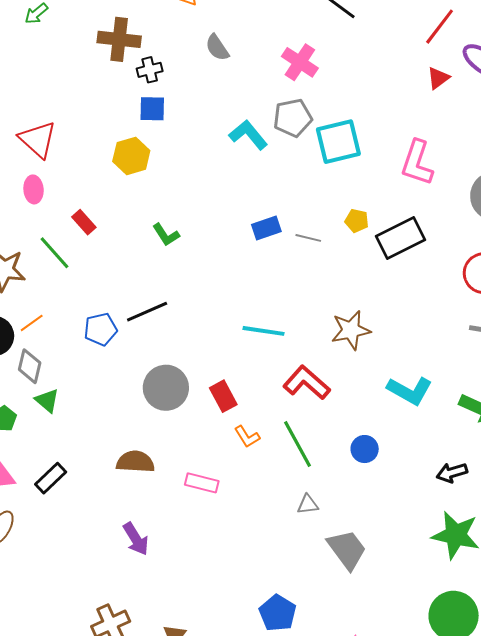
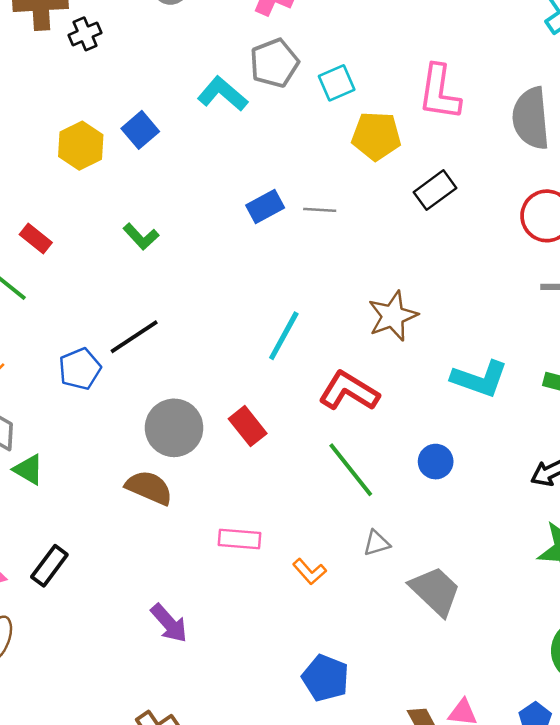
blue square: (152, 109) -> (140, 130), moved, turned -32
cyan square: (338, 142) -> (337, 83), size x0.6
yellow pentagon: (357, 221) -> (376, 136), moved, size x1.6
black rectangle: (400, 238) -> (435, 190), size x0.7
cyan line: (263, 331) -> (284, 336), turned -60
orange L-shape: (247, 437) -> (310, 572), moved
brown semicircle: (135, 462) -> (149, 488), moved, turned 30
blue pentagon: (278, 613) -> (325, 678), moved

